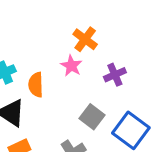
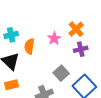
orange cross: (85, 39) -> (76, 29), moved

